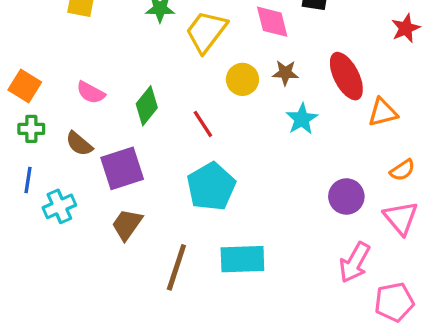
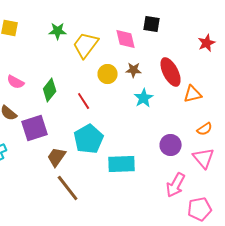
brown trapezoid: (127, 225) -> (57, 157), moved
cyan rectangle: (242, 259) -> (122, 164), moved
brown line: (176, 267) -> (68, 188), turned -56

